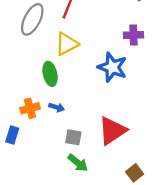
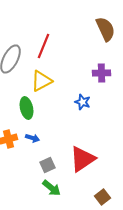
blue star: (112, 67) -> (82, 102), size x0.6
gray square: (73, 137) -> (48, 165), turned -35

